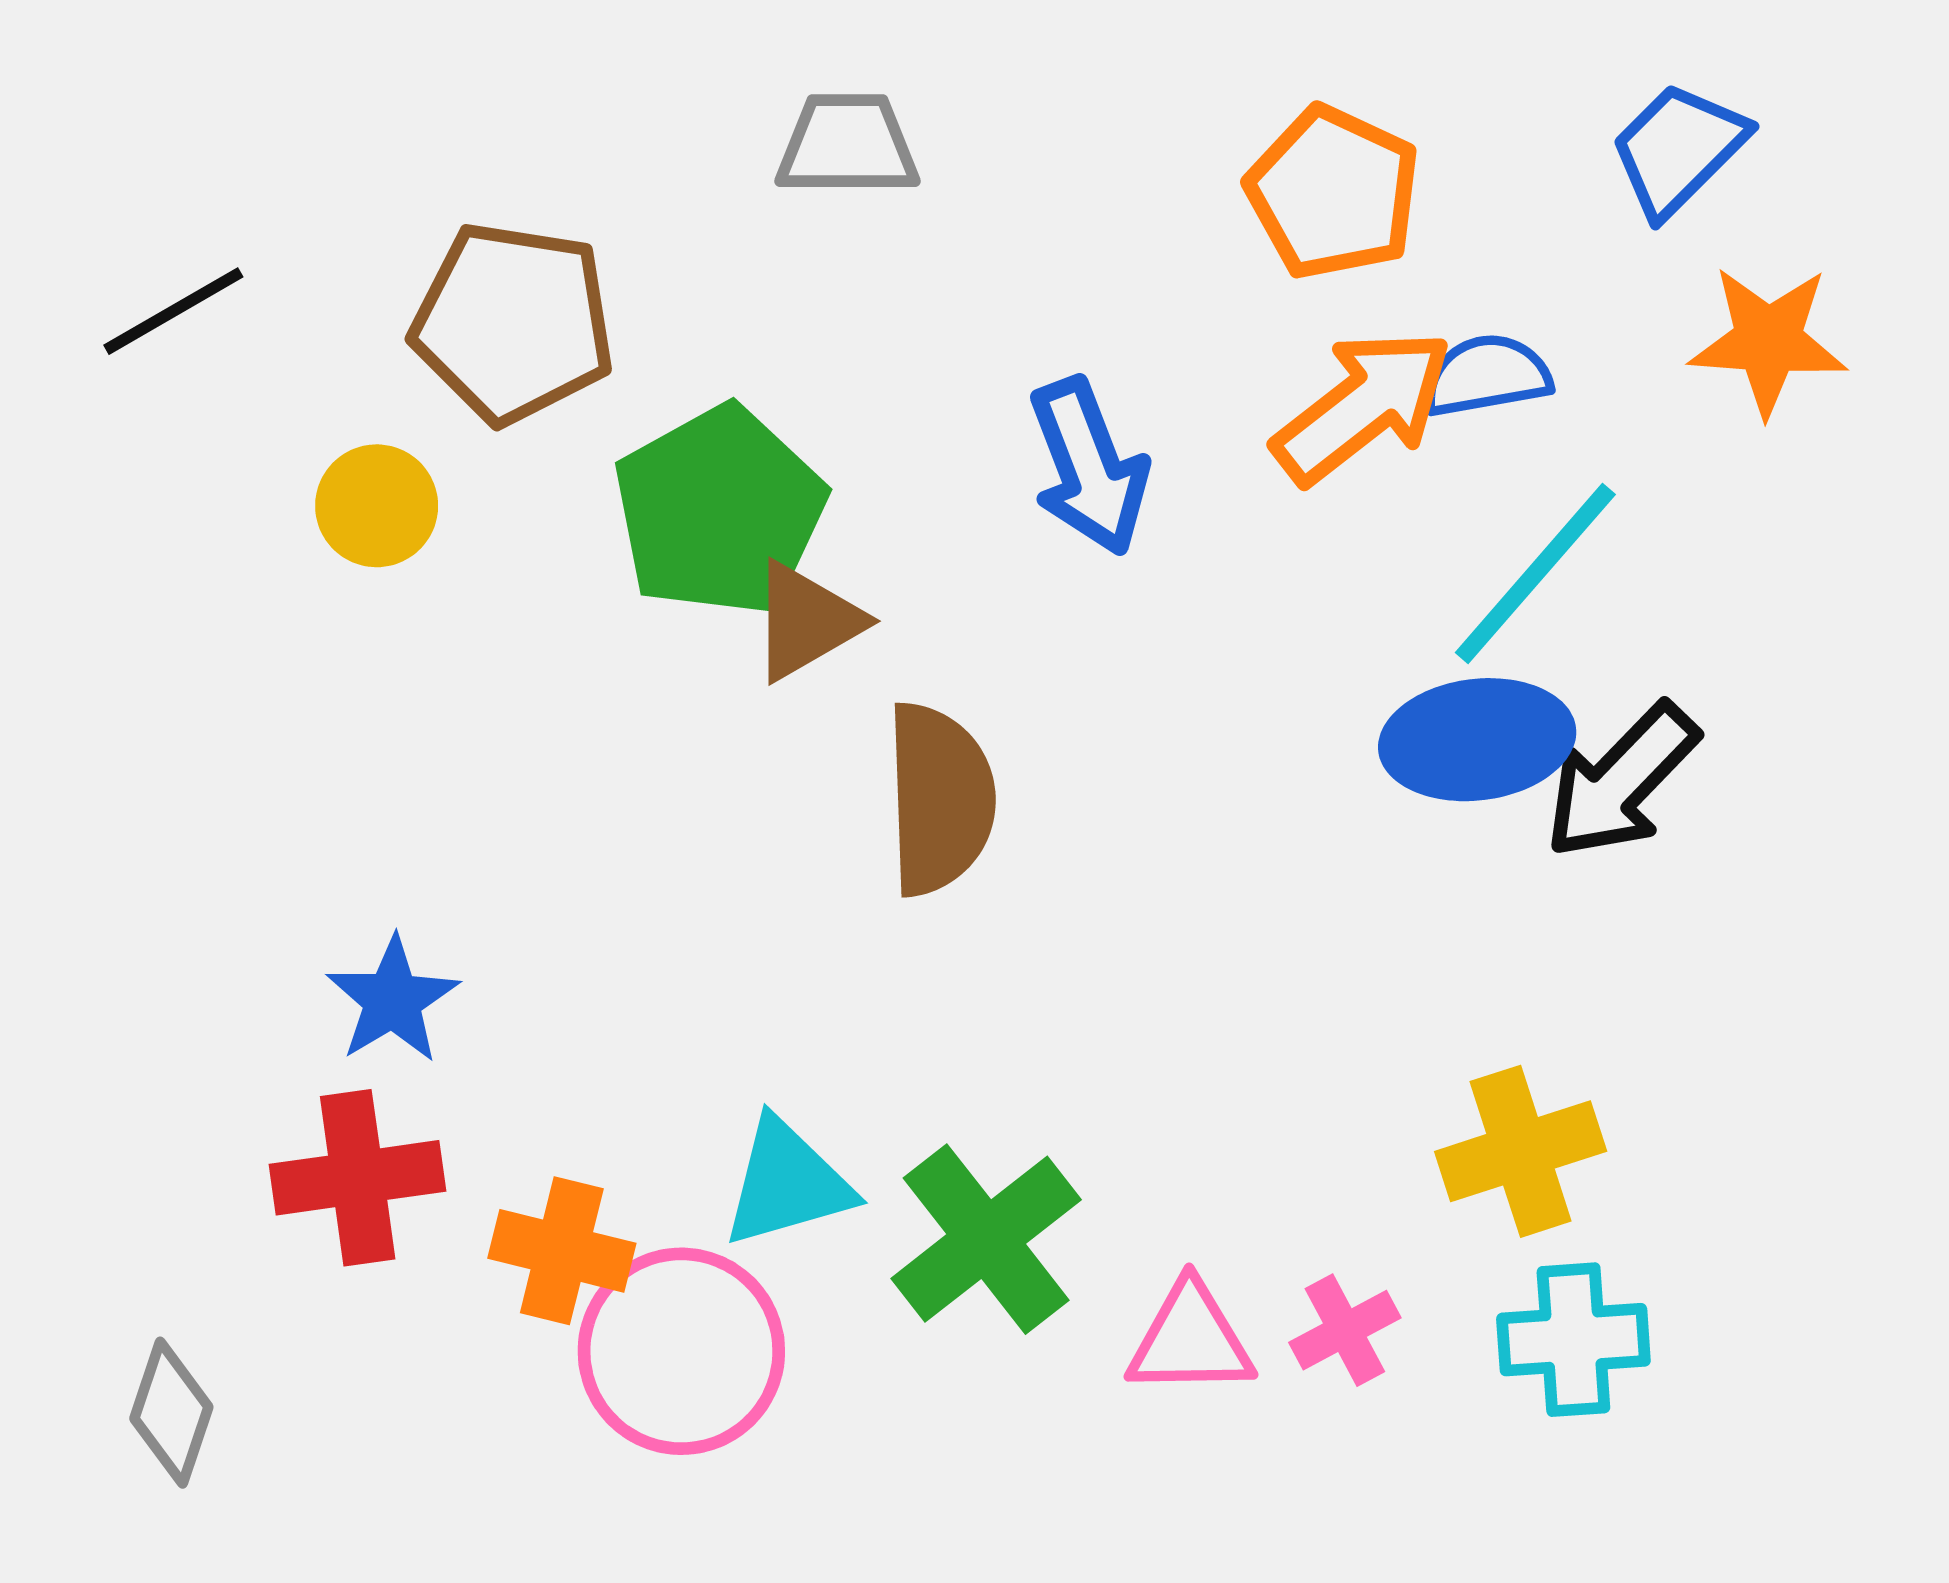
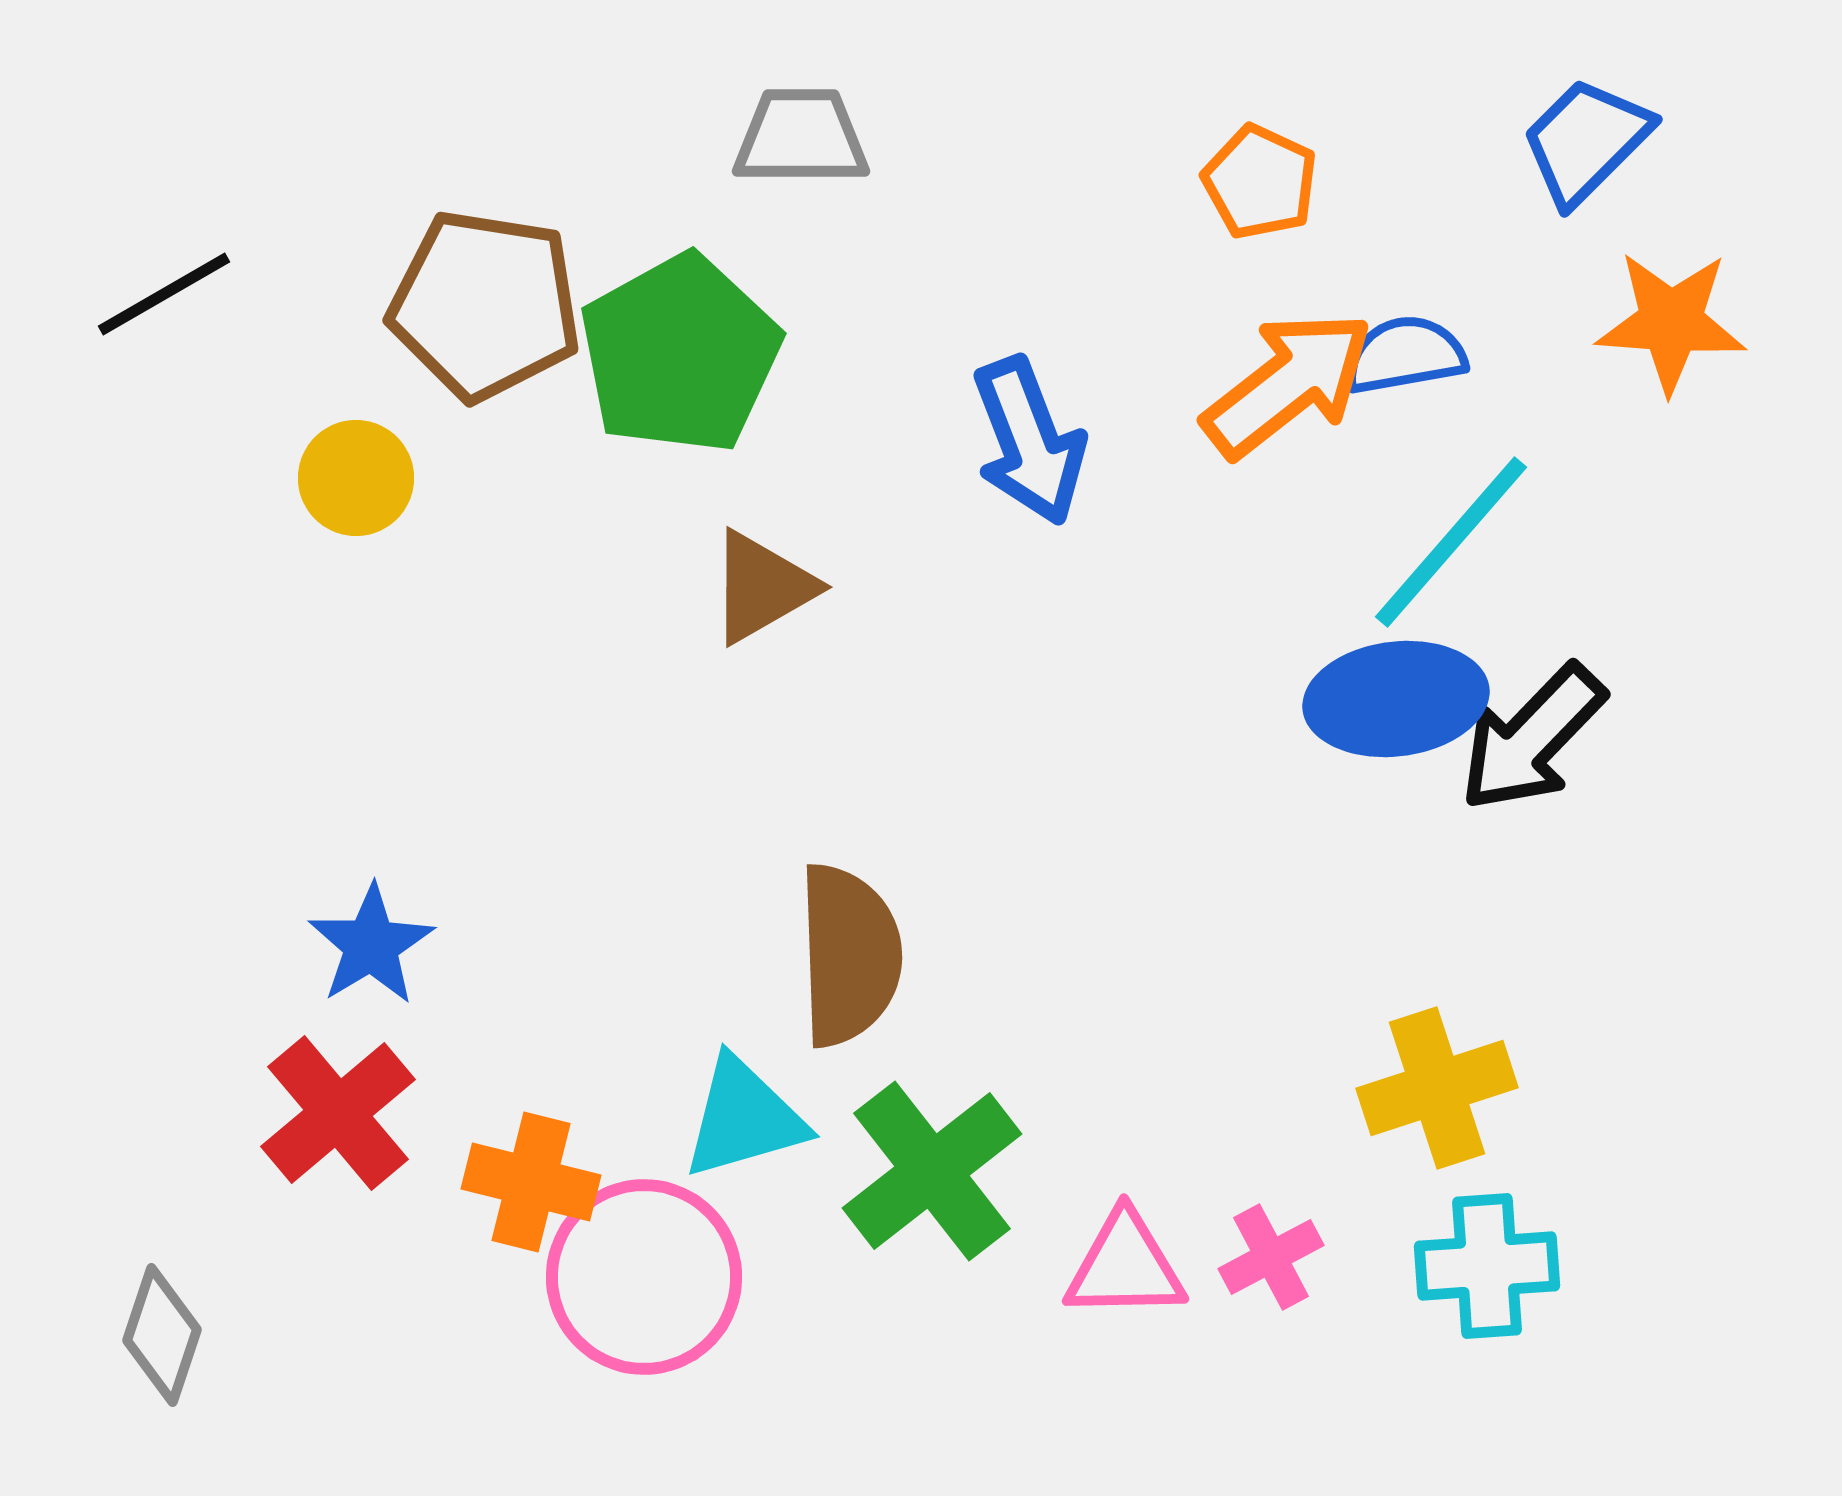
orange pentagon: (1333, 193) -> (1260, 182), size x0.7
green pentagon: (719, 511) -> (680, 354), moved
brown semicircle: (940, 799) -> (849, 955), moved
red cross: (358, 1178) -> (338, 1113), turned -32

